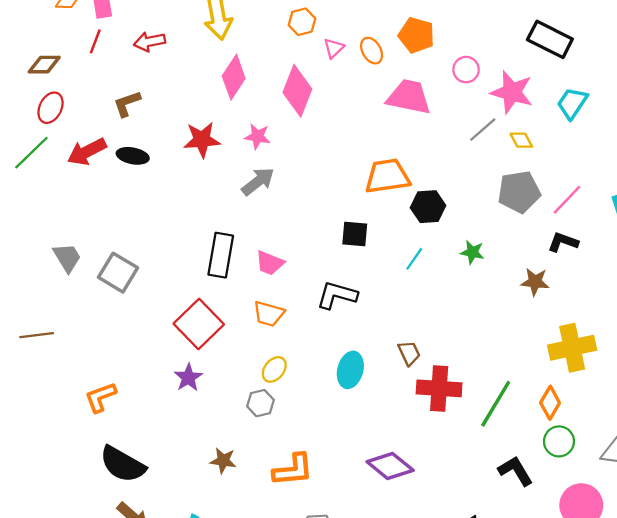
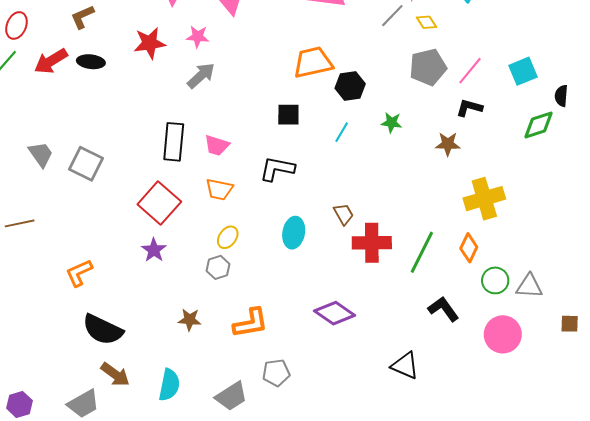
green circle: (559, 441) -> (495, 280), moved

